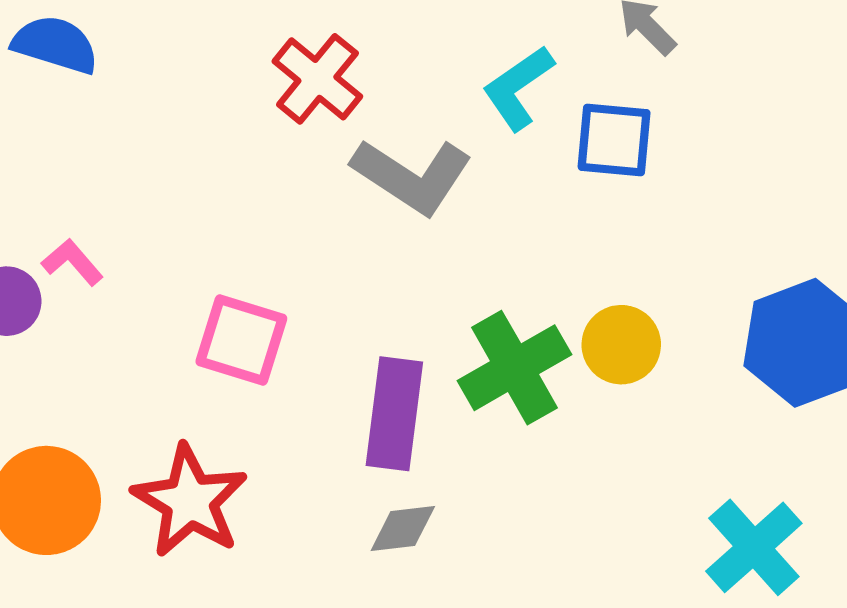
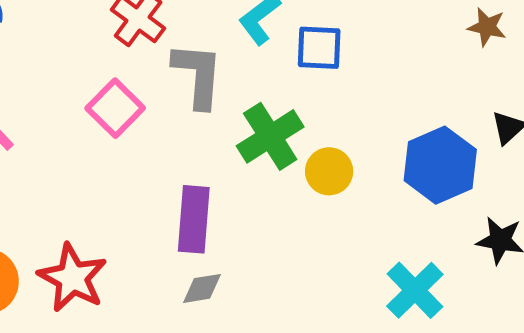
gray L-shape: (412, 176) -> (198, 75), turned -116
pink square: (241, 340) -> (115, 108), moved, turned 30
green cross: (514, 368) -> (270, 136), moved

